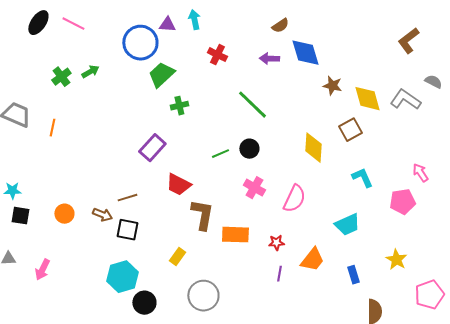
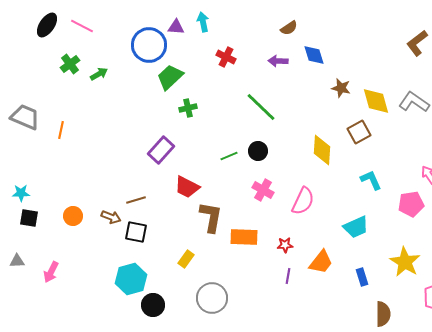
blue diamond: (305, 53) -> (314, 55), size x0.7
green cross: (61, 77) -> (70, 64), moved
yellow star: (396, 260) -> (405, 262), size x1.4

